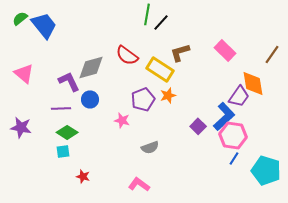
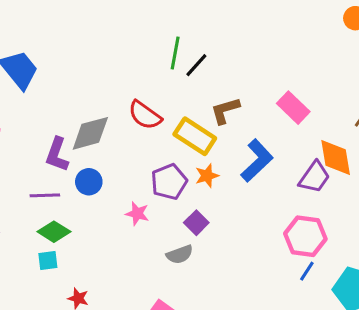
purple L-shape: (69, 81) -> (57, 154), turned -135
blue L-shape: (224, 116) -> (257, 161), moved
purple square: (198, 126) -> (196, 223), moved

